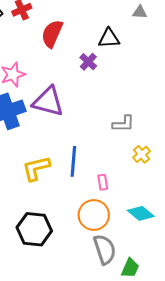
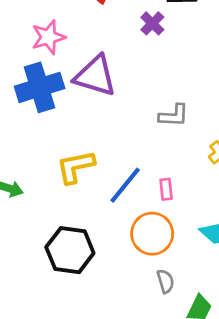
gray L-shape: (123, 124) -> (174, 116), moved
blue line: (73, 161) -> (125, 185), moved, turned 32
gray semicircle: (105, 249) -> (165, 281), size x0.6

